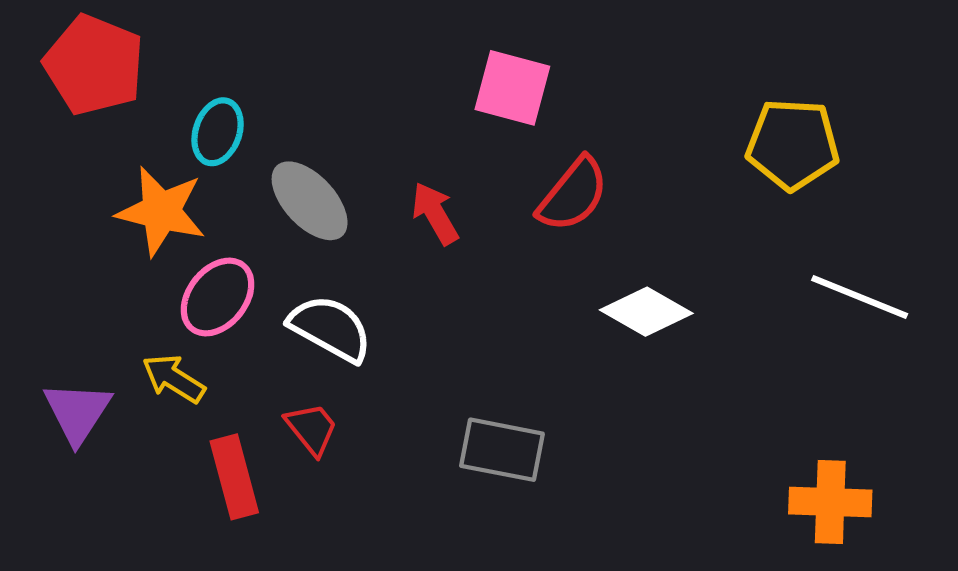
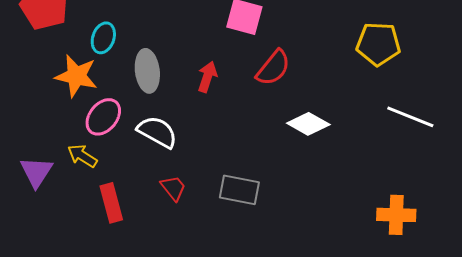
gray ellipse: (310, 201) -> (147, 71), turned 36
red arrow: (435, 213) -> (207, 77), turned 48
red trapezoid: (312, 429) -> (173, 188), moved

